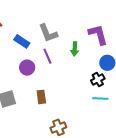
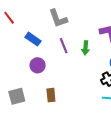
gray L-shape: (48, 33) -> (58, 18), moved
purple line: (47, 56) -> (64, 46), moved

